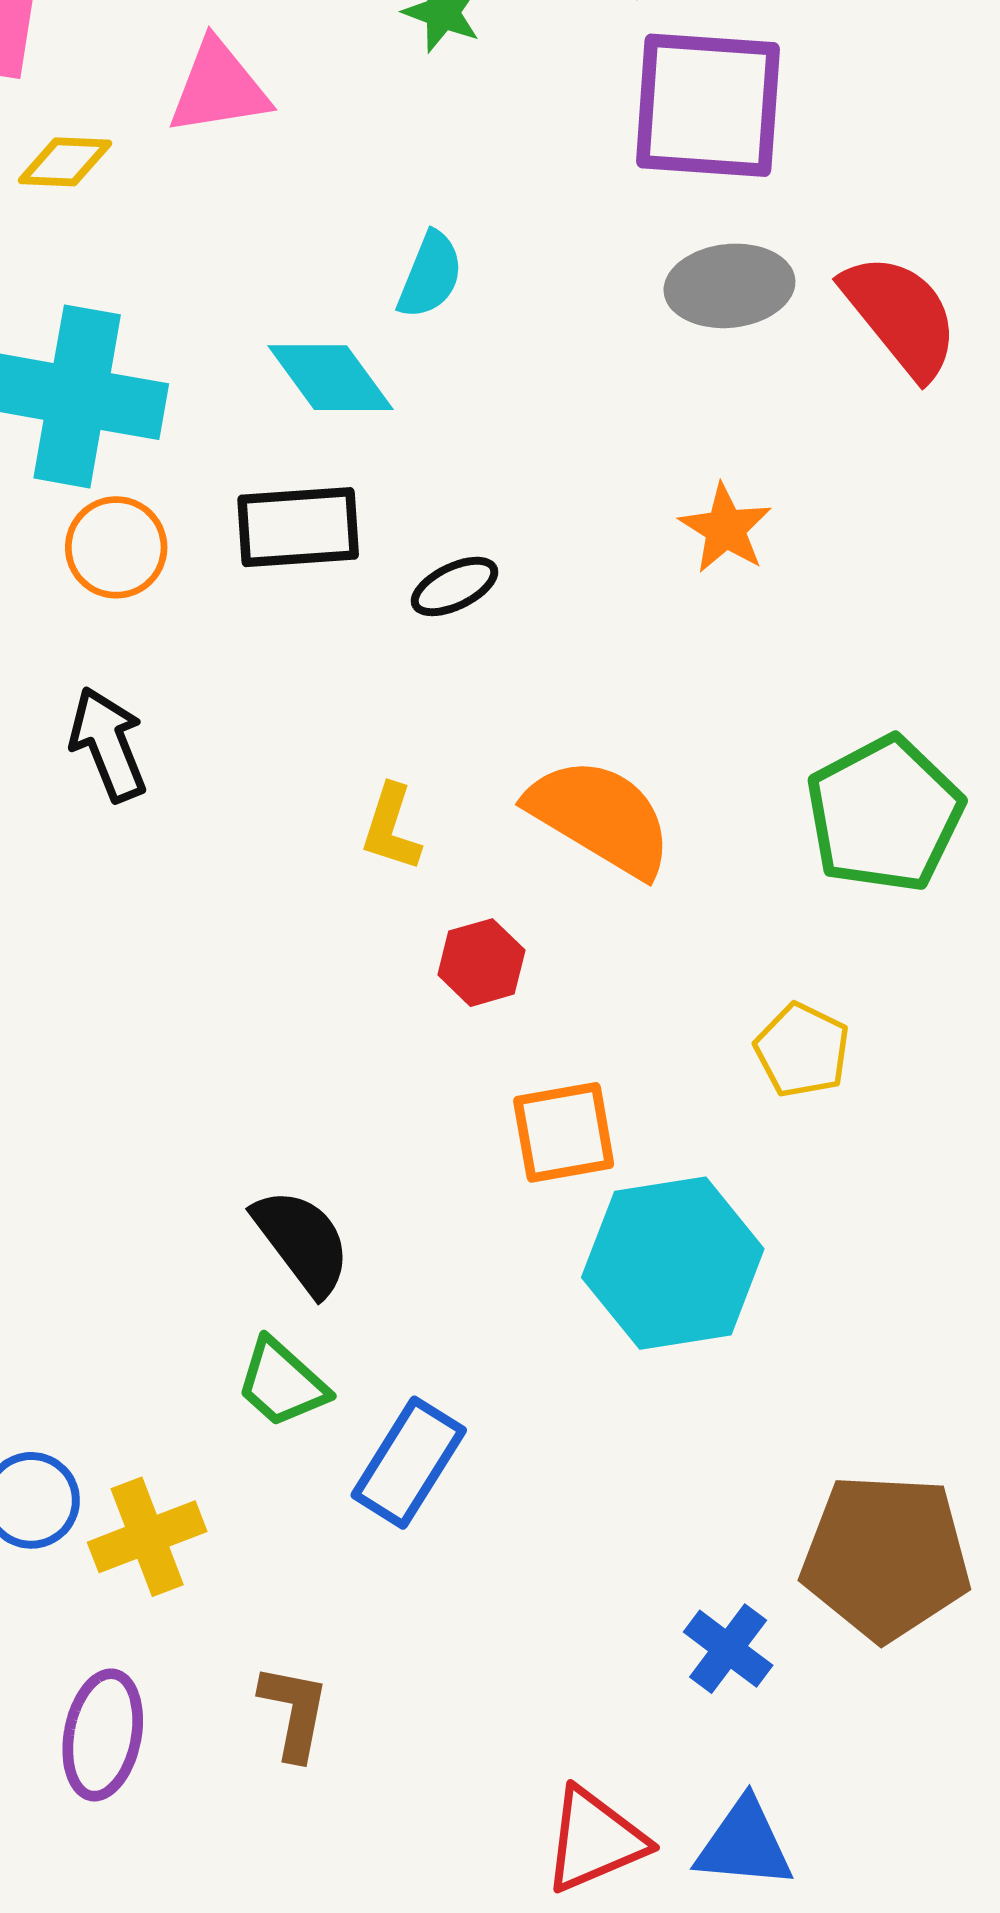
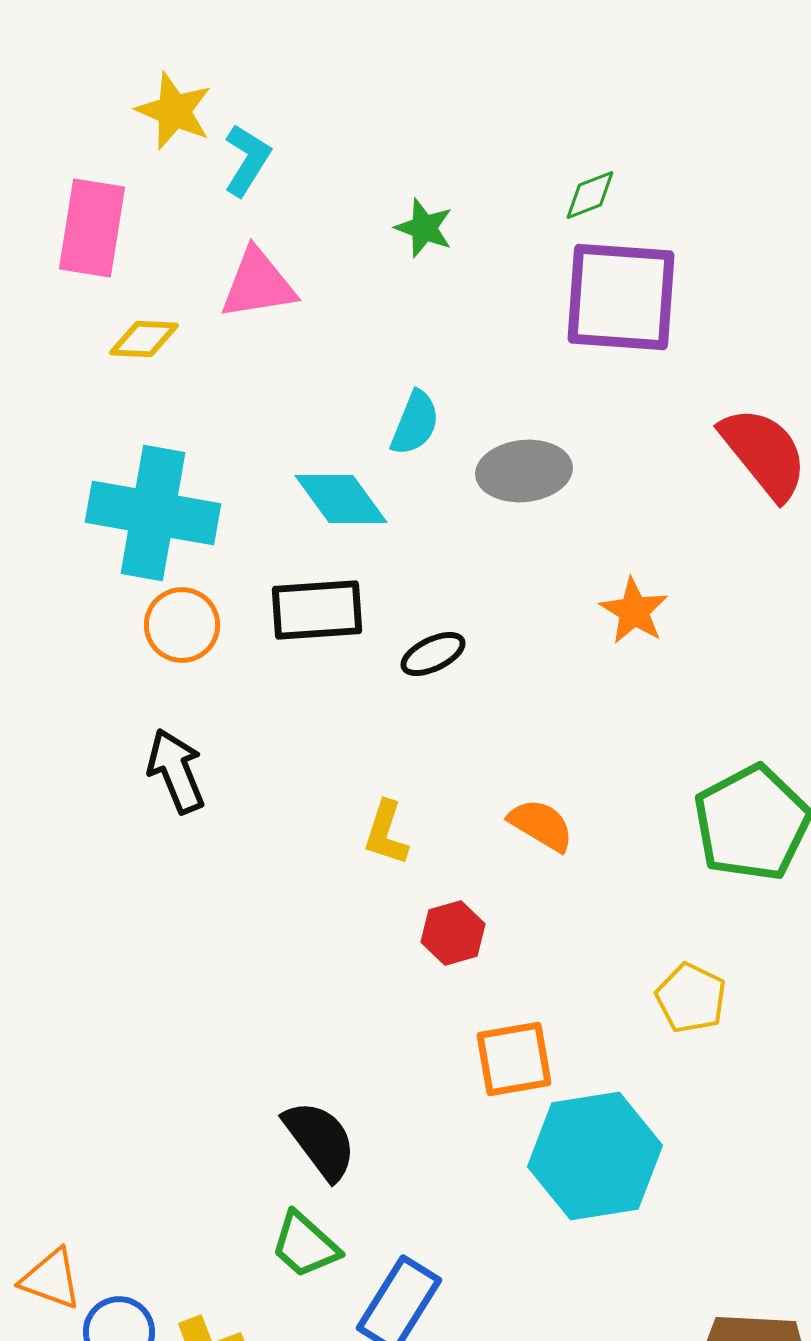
gray ellipse: (729, 286) -> (524, 471), moved
orange semicircle: (600, 817) -> (541, 825), size x0.6

